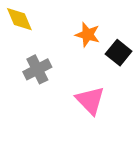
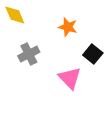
black square: (119, 53) -> (93, 54), moved

